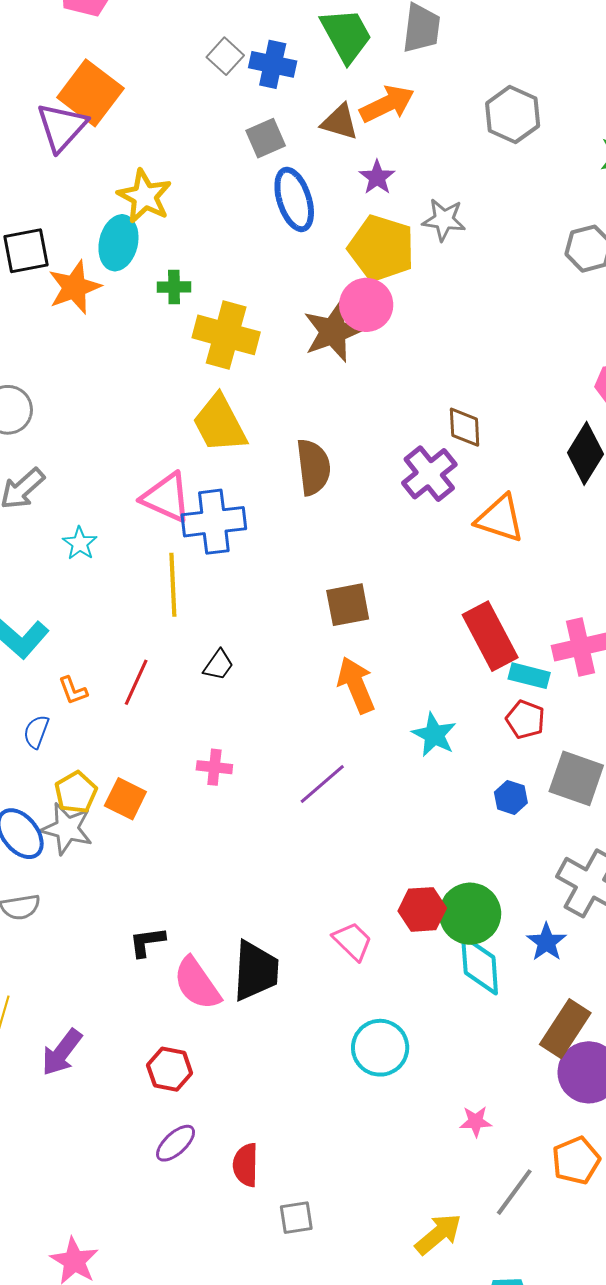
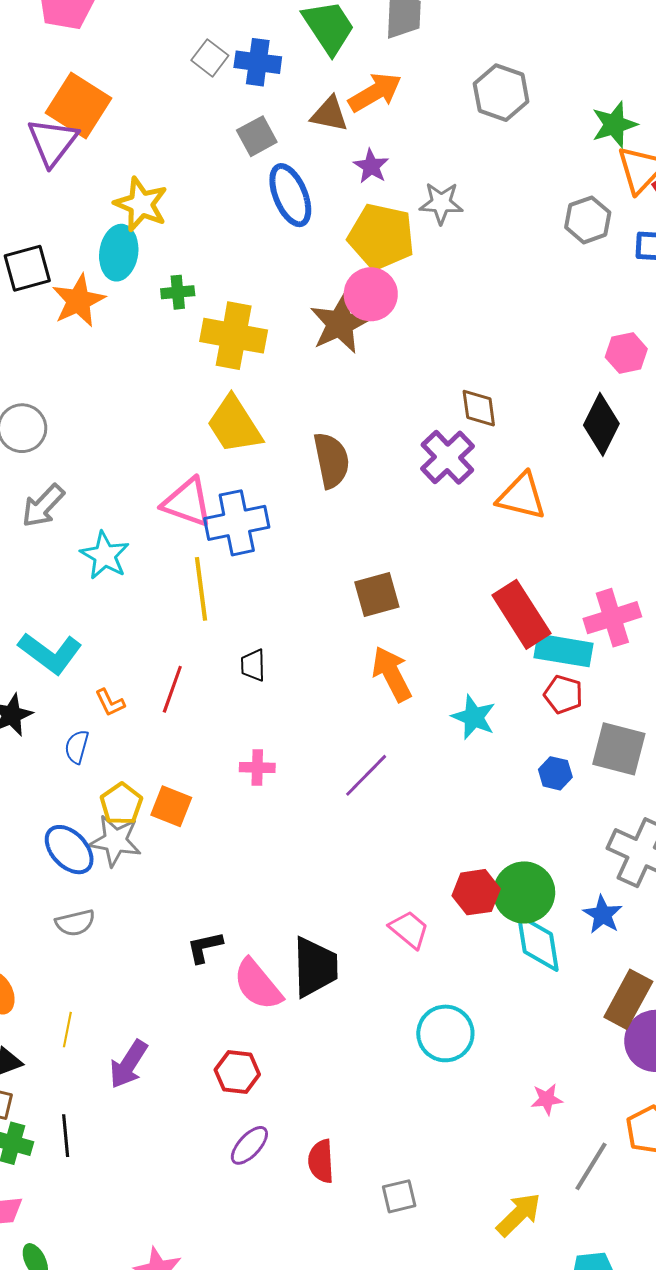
cyan star: (80, 543) -> (105, 555), size x1.4
black trapezoid: (218, 665) -> (253, 665), turned 148
cyan rectangle: (529, 676) -> (563, 650), size x1.4
gray square: (296, 1218) -> (399, 1196), moved

